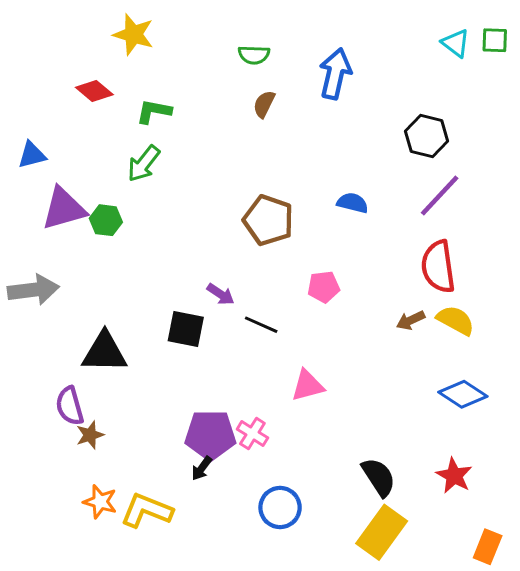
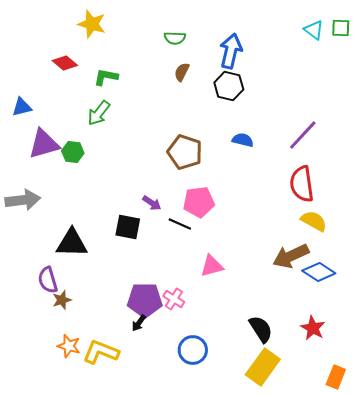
black hexagon: (427, 136) -> (229, 86), moved
pink pentagon: (324, 287) -> (199, 202), moved, size x1.4
brown arrow: (411, 320) -> (291, 256), moved, size x1.8

